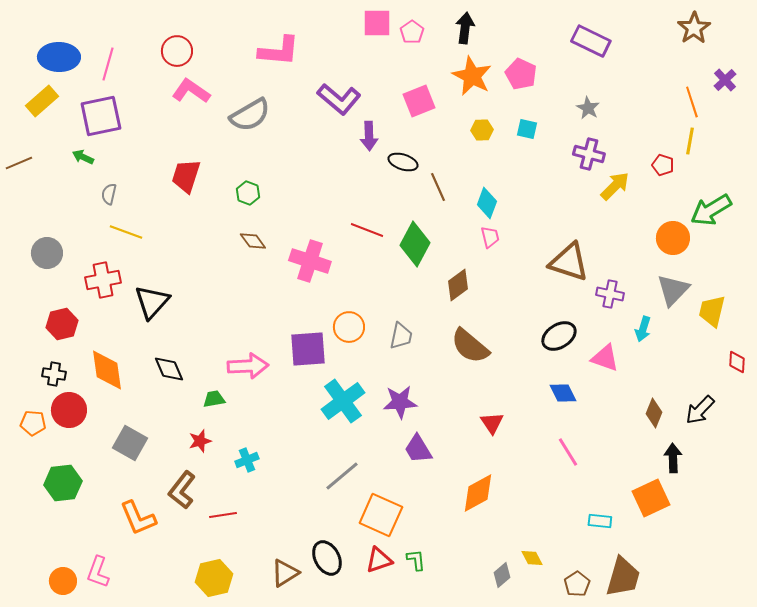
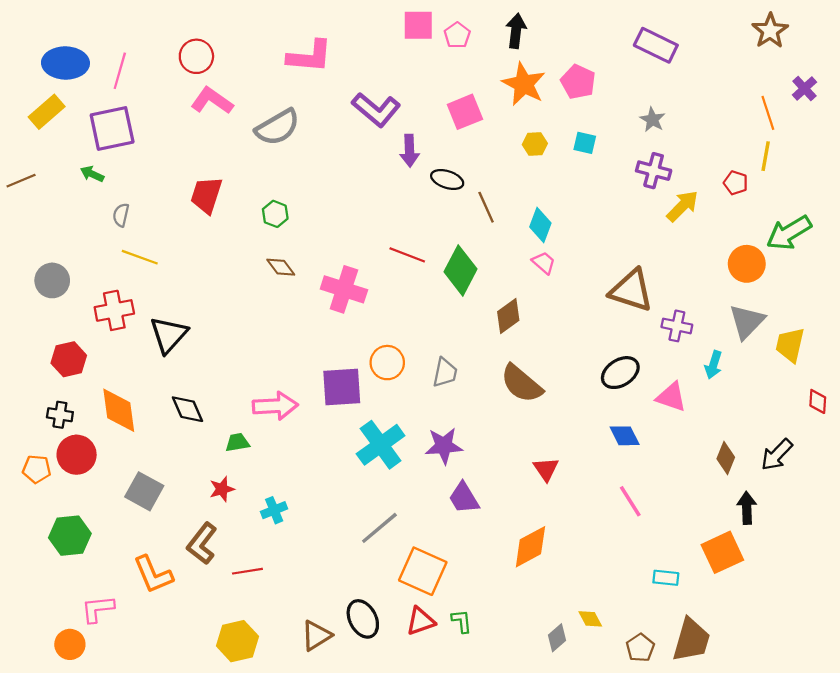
pink trapezoid: (490, 237) -> (544, 263), turned -35
pink L-shape: (98, 572) -> (98, 609), moved, turned 64

